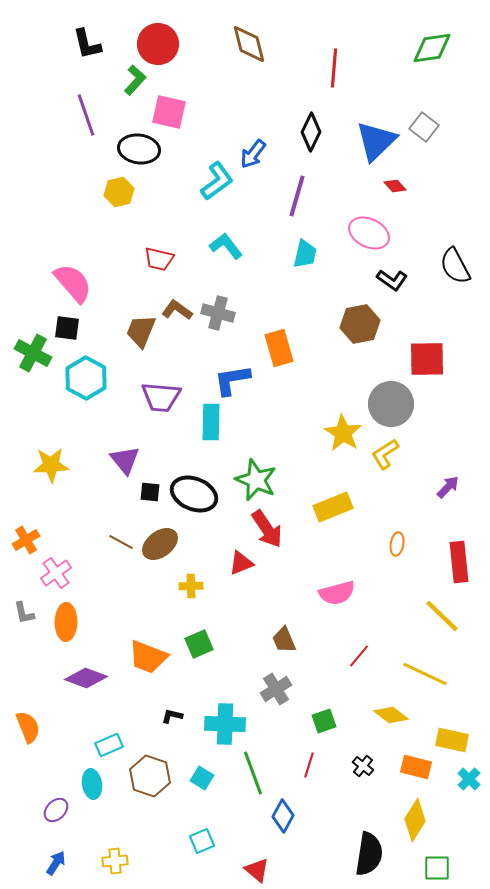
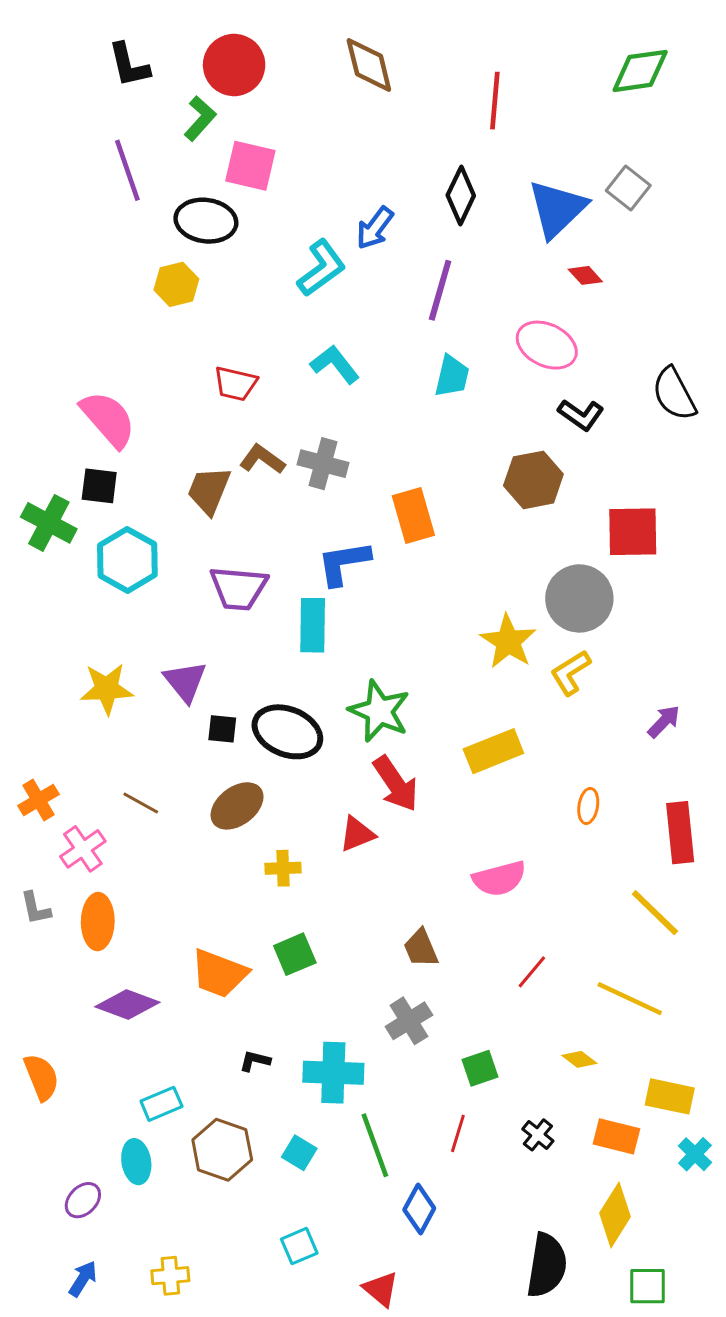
yellow star: (51, 465) -> (107, 689), moved
brown line: (121, 542) -> (141, 803), moved
yellow diamond: (391, 715) -> (579, 1059), size x0.7

